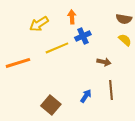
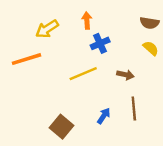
yellow line: (57, 48) -> (83, 74), moved
orange line: (18, 63) -> (27, 59), moved

